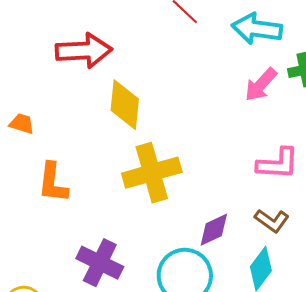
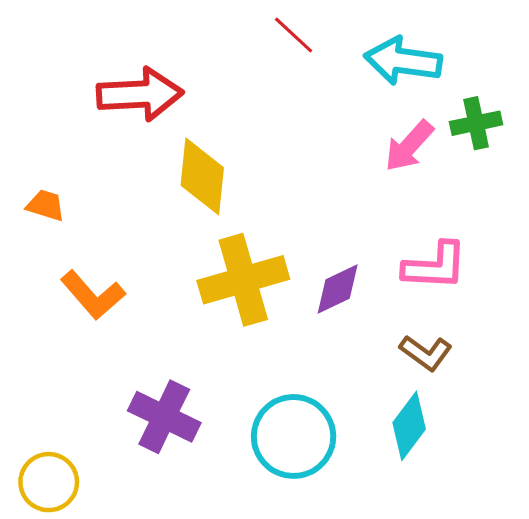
orange L-shape: (53, 183) -> (93, 295), turned -48
purple diamond: (214, 230) -> (338, 289), moved

